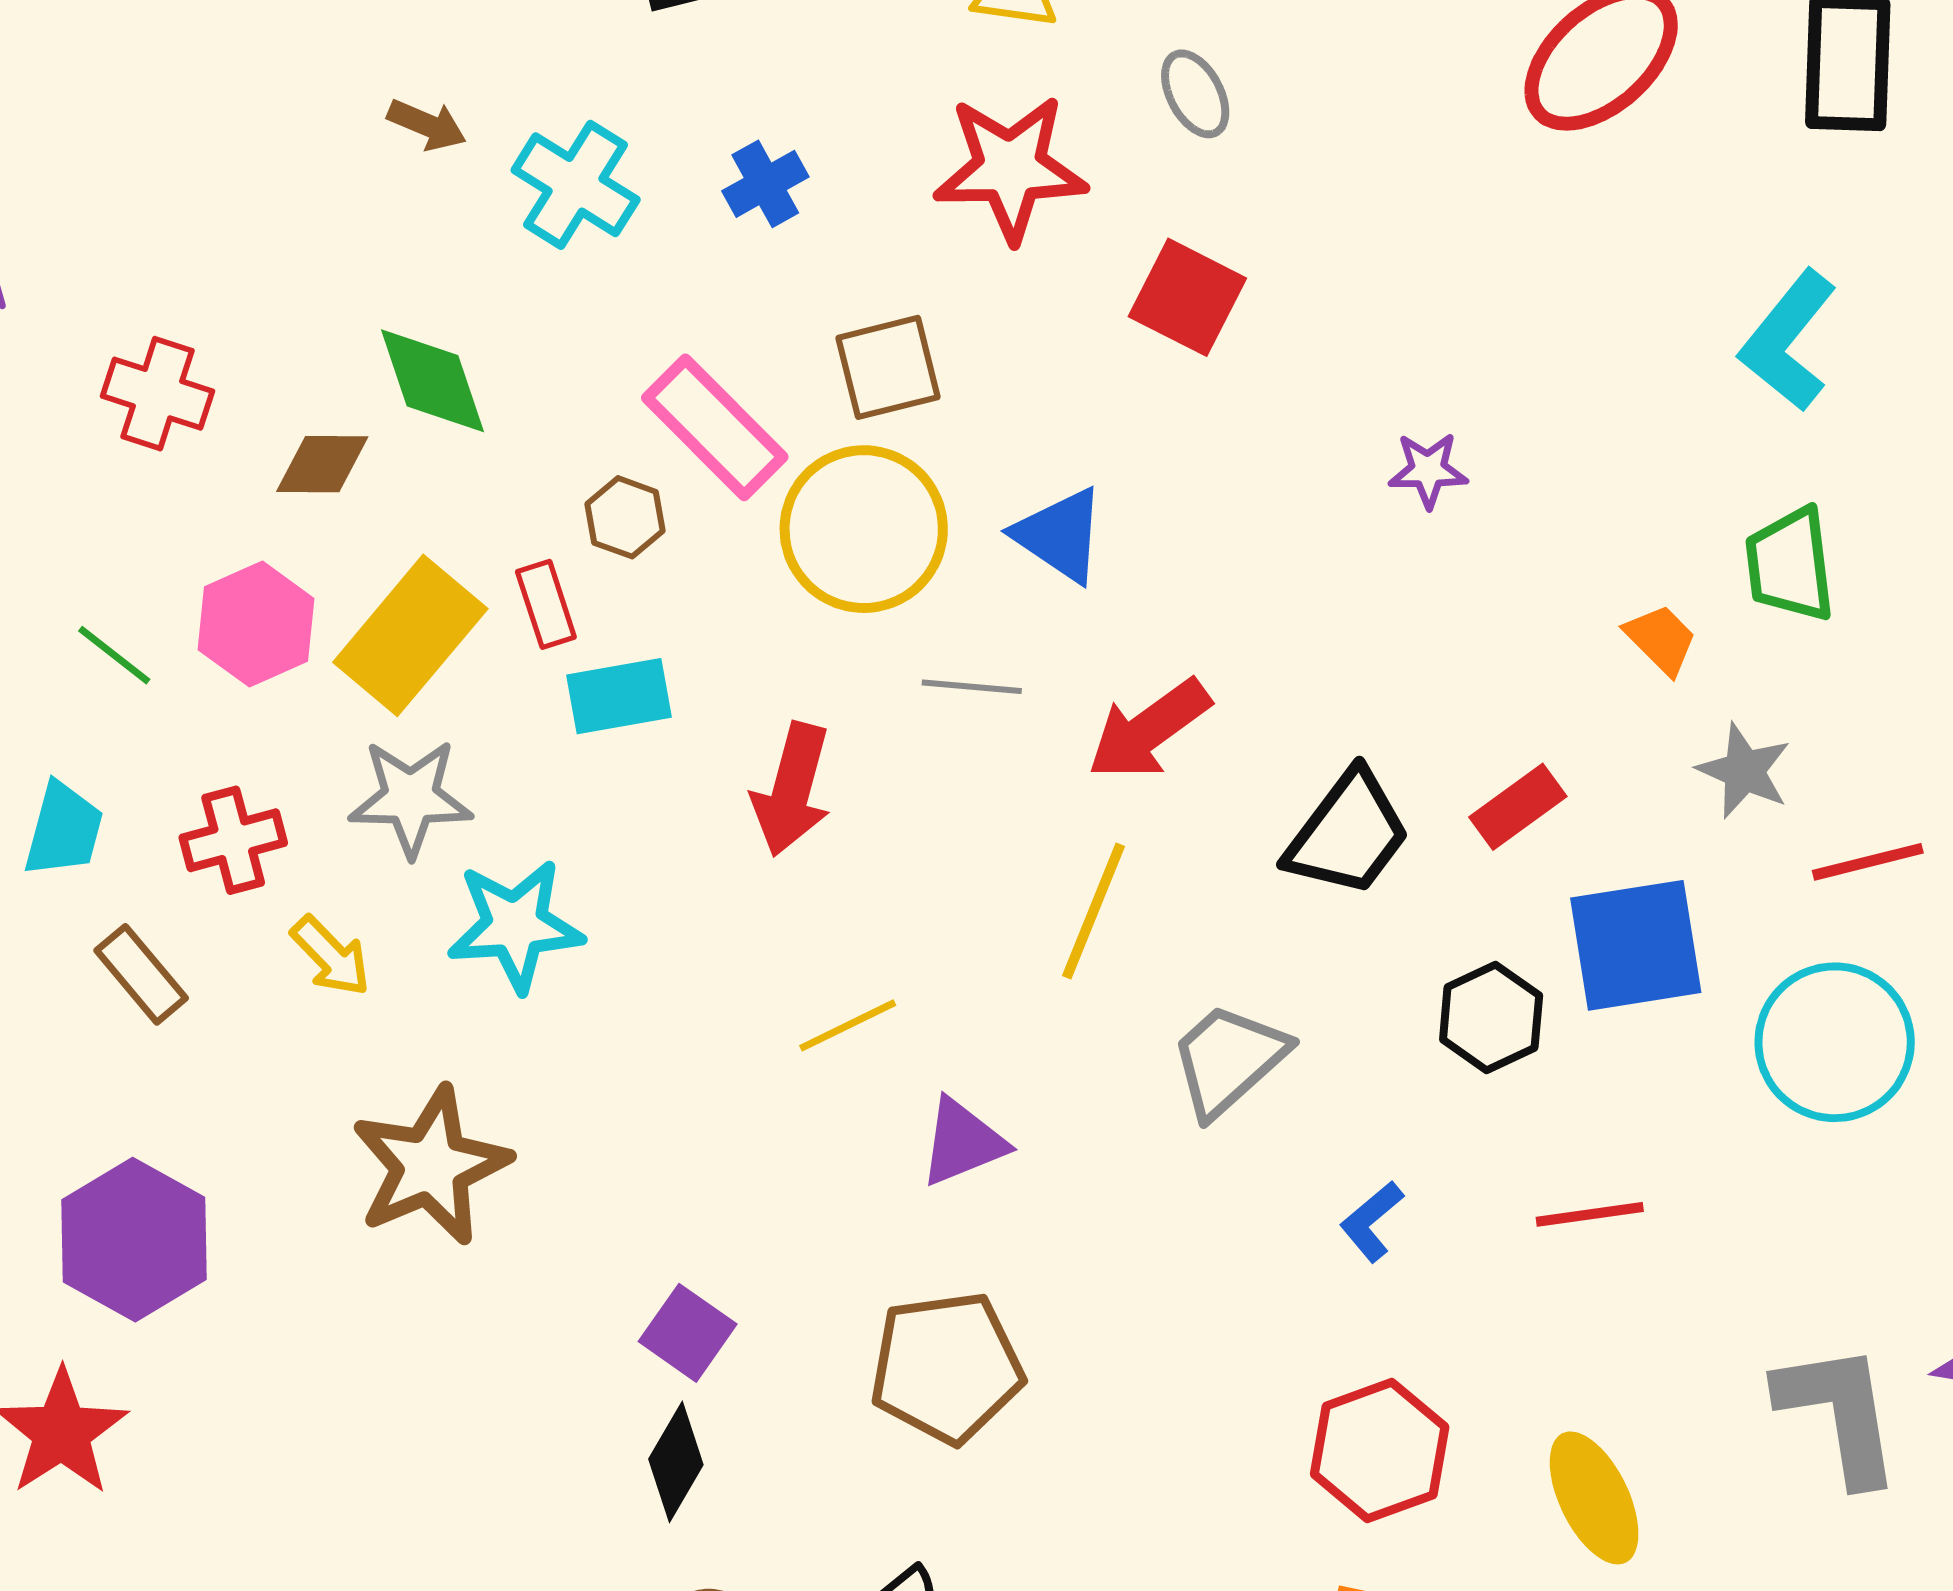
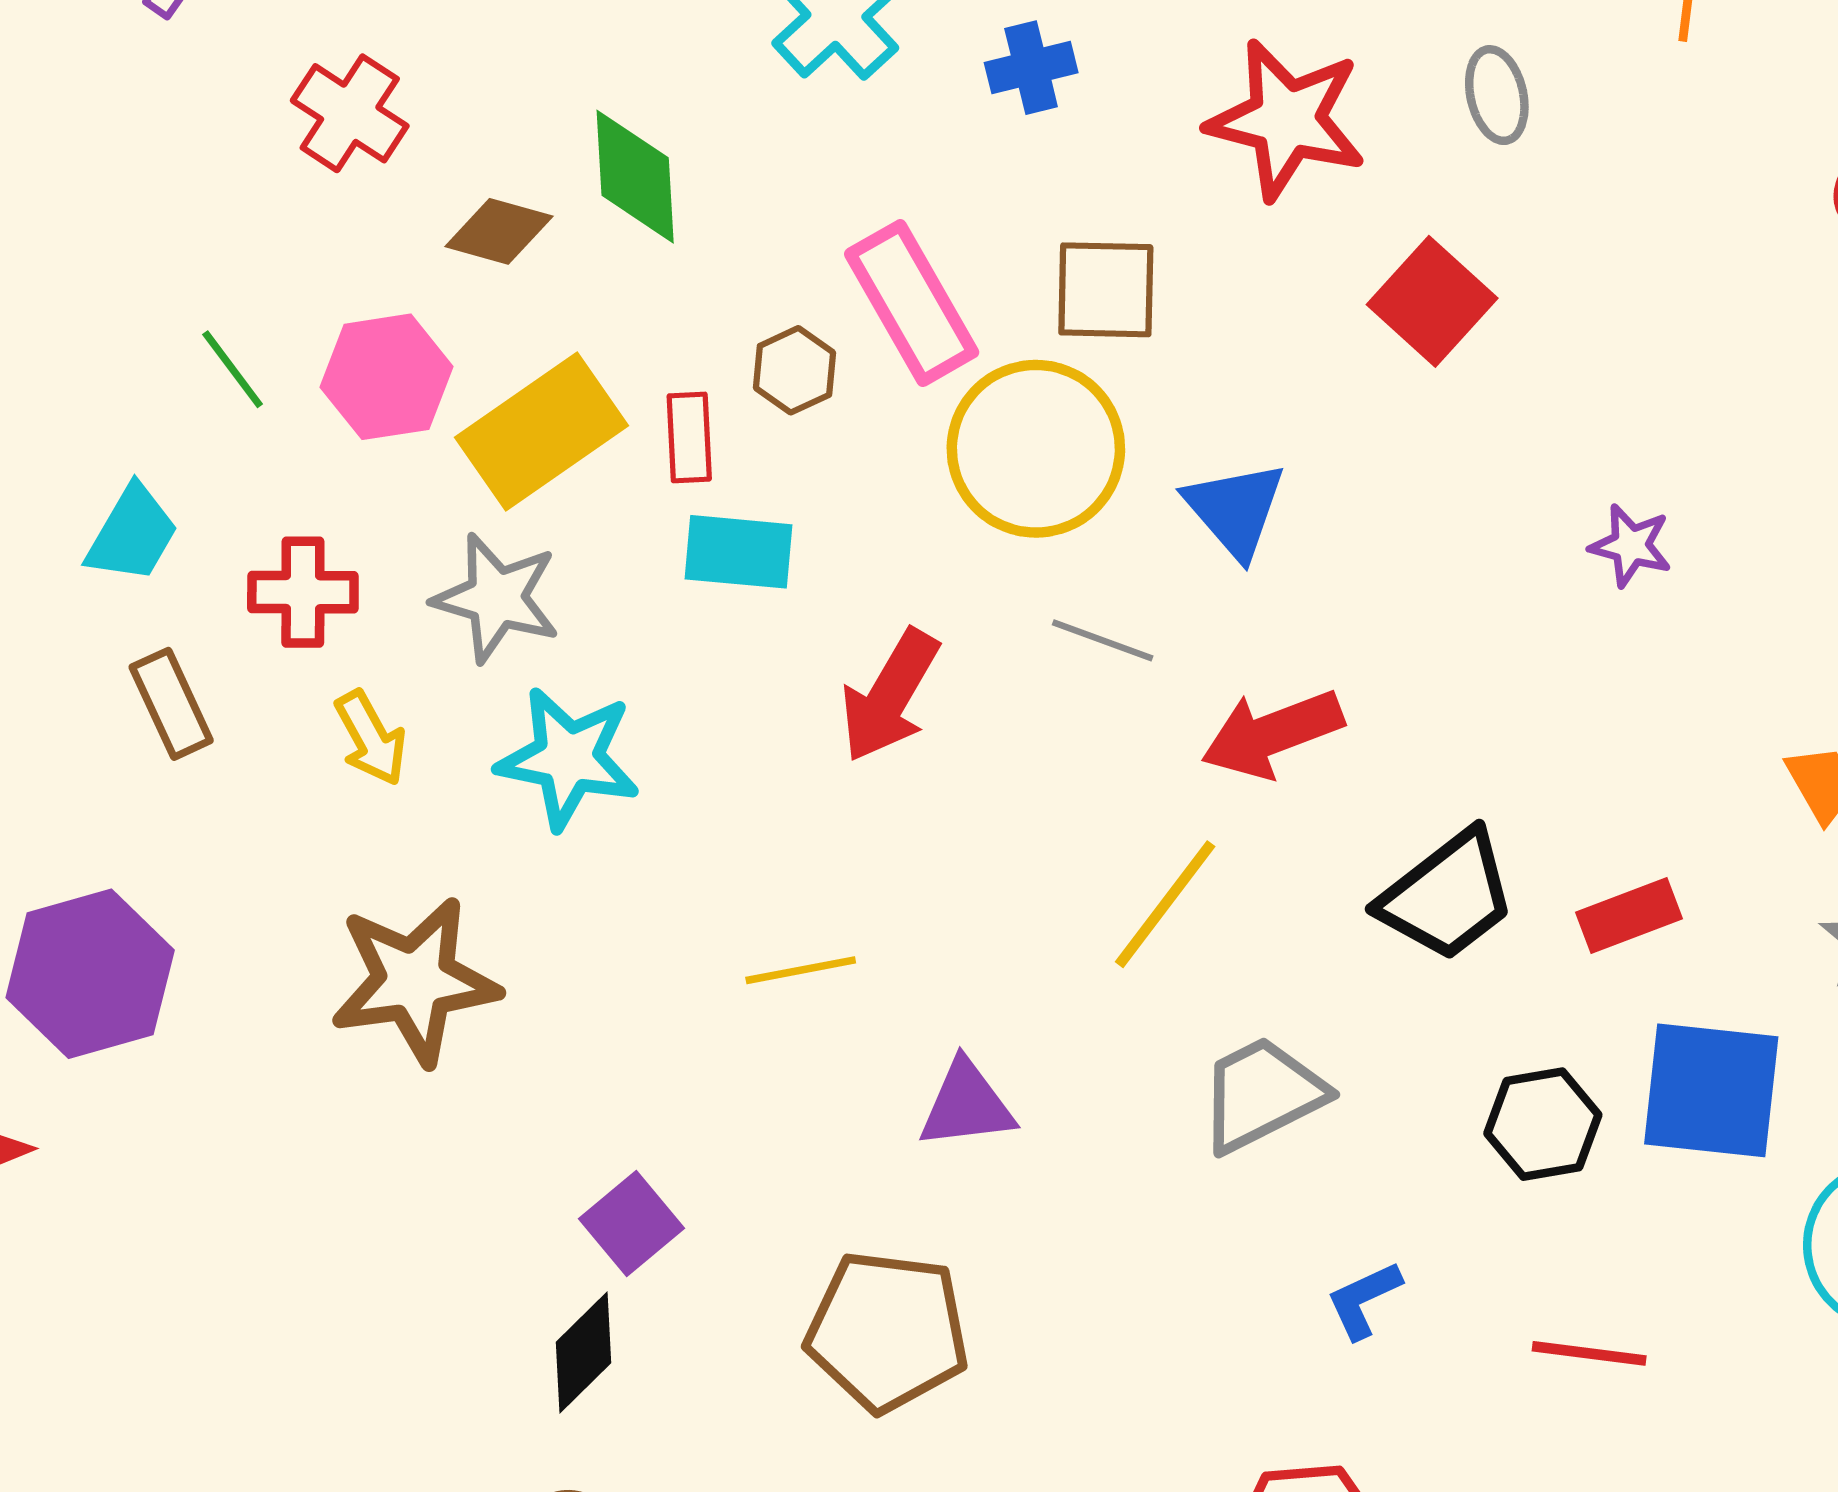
yellow line: (848, 1025) -> (801, 970), moved

